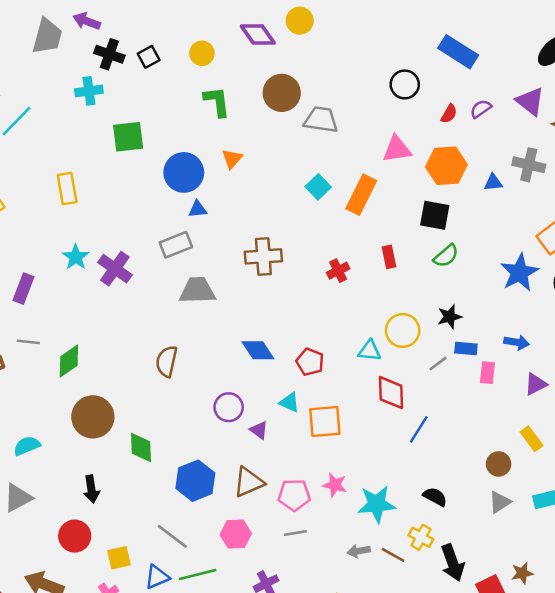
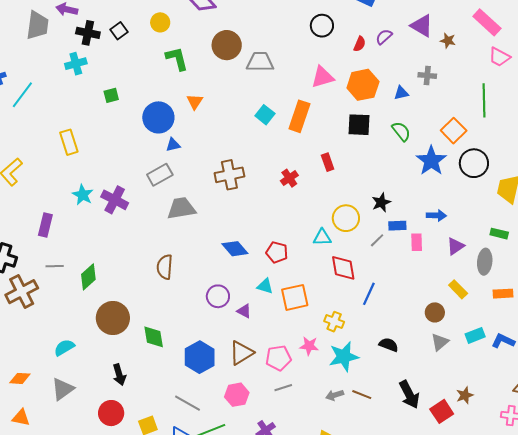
green square: (128, 137) -> (111, 95), size x0.6
gray cross: (529, 165) -> (427, 75), size x0.7
green semicircle: (446, 256) -> (401, 131), moved, turned -80
yellow cross: (421, 537) -> (334, 322), moved

